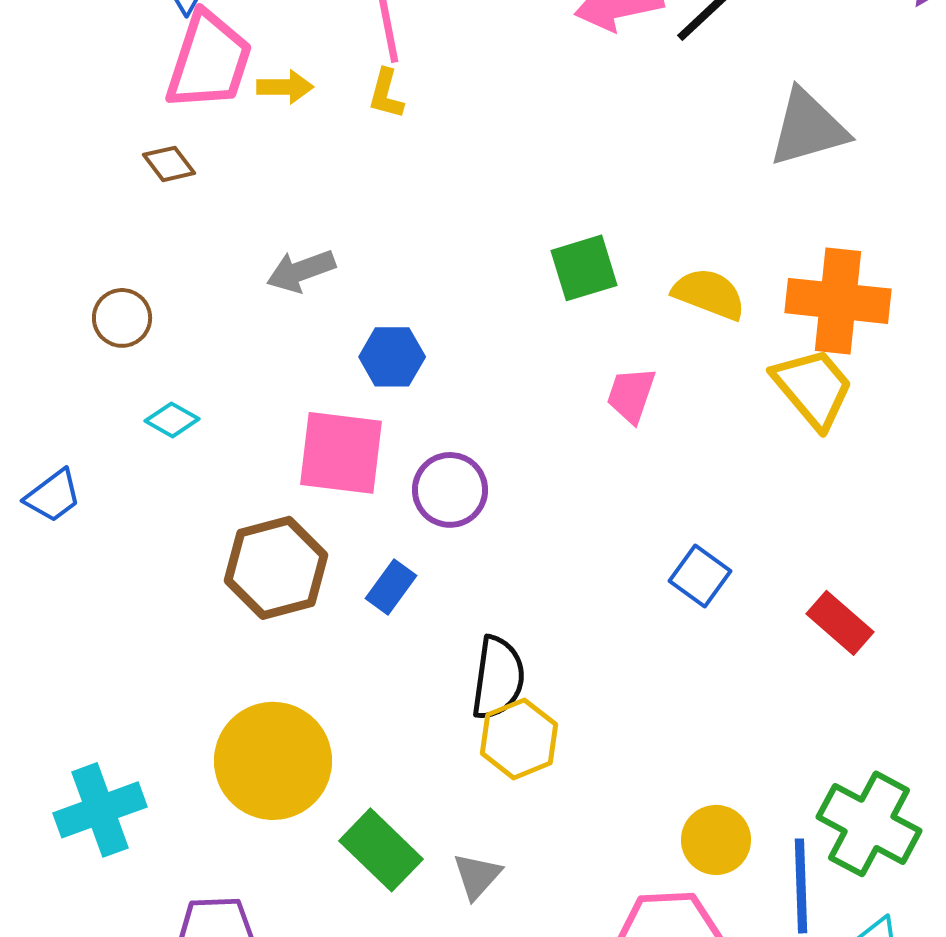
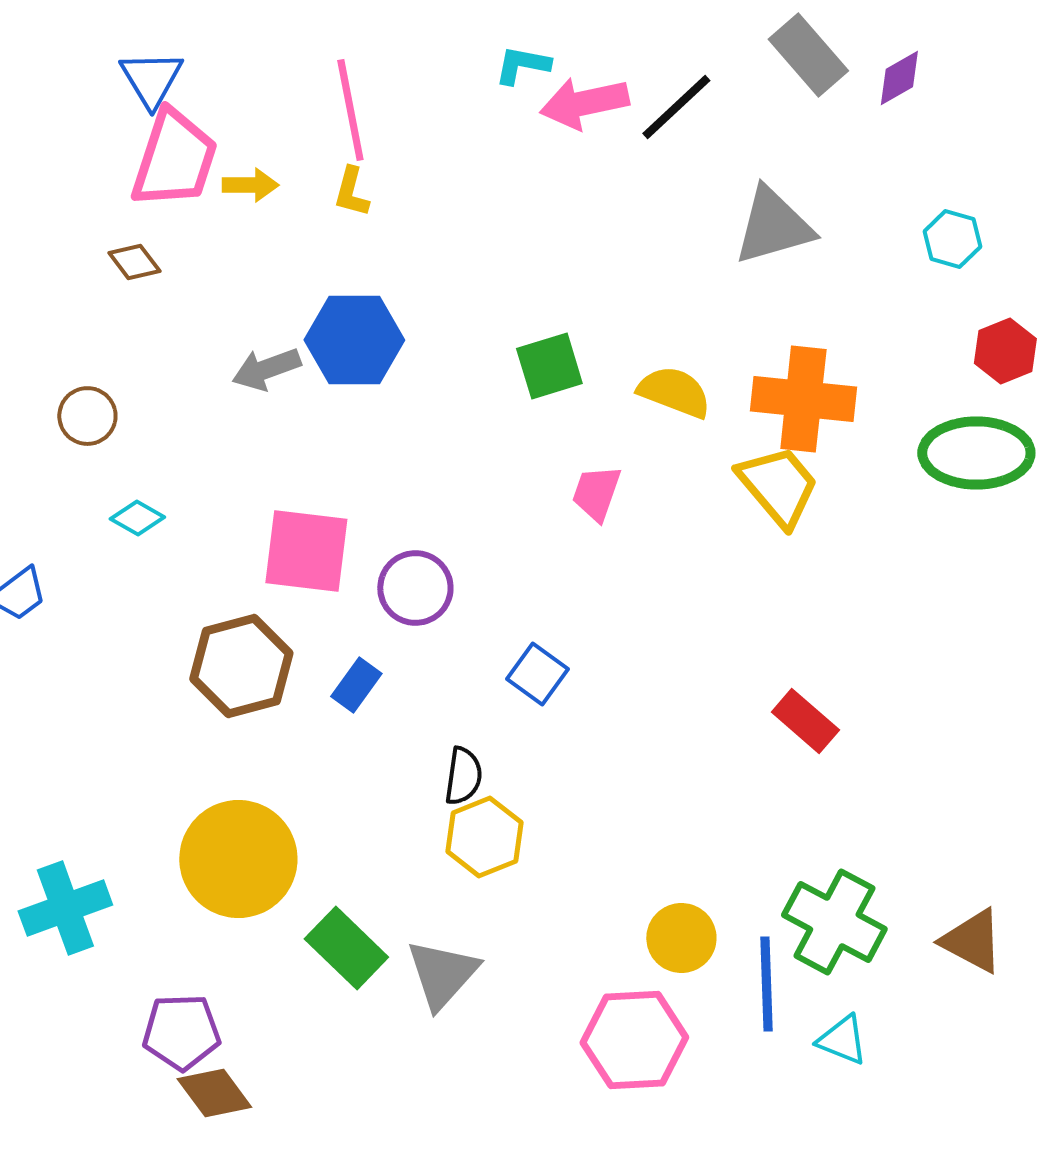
blue hexagon: (392, 357) -> (354, 340), moved, size x1.5
blue square: (700, 576) -> (537, 674), moved
black semicircle: (498, 678) -> (463, 776), size x0.7
gray triangle: (477, 876) -> (442, 974), size x1.5

